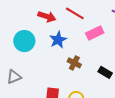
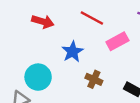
red arrow: (47, 17) -> (43, 22), moved
cyan circle: (24, 41) -> (38, 77), moved

